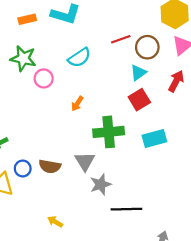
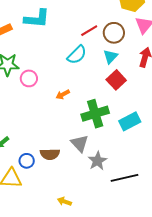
cyan semicircle: (79, 58) -> (77, 55), moved
orange arrow: (77, 104) -> (63, 94), turned 40
cyan rectangle: (154, 139) -> (130, 121), moved

